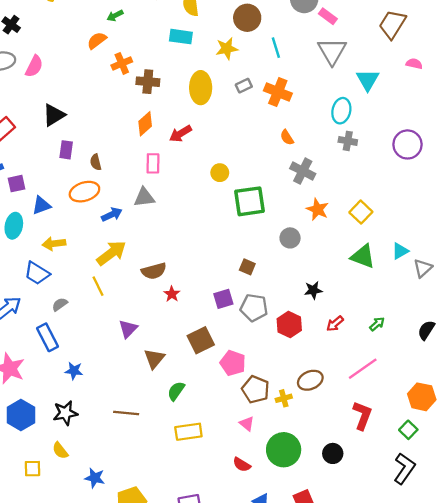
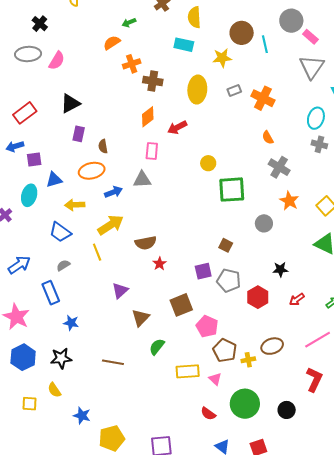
cyan line: (276, 48) -> (265, 44), moved
yellow arrow: (54, 244) -> (75, 205), moved
blue trapezoid: (37, 273) -> (60, 232), moved
yellow rectangle: (188, 432) -> (188, 371), moved

